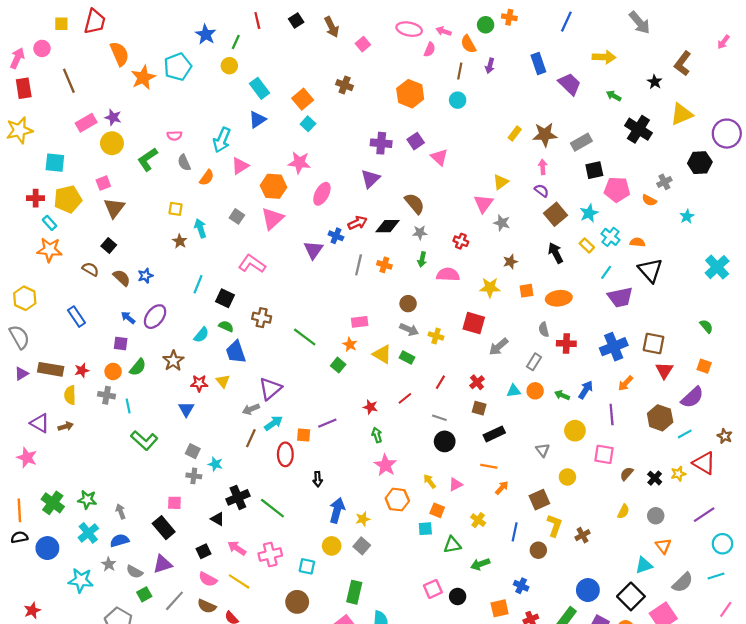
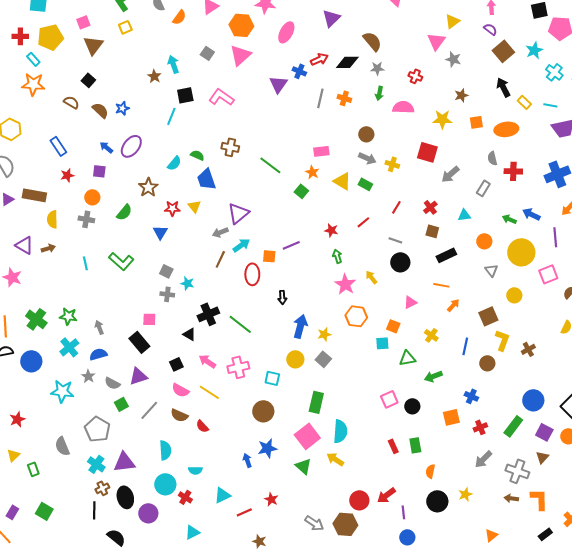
yellow square: (176, 209) -> (125, 27), moved, turned -32
yellow rectangle: (587, 245) -> (524, 102), moved
cyan line: (606, 272) -> (550, 105), turned 64
black square: (225, 298) -> (185, 95), moved, turned -36
green semicircle: (138, 367) -> (124, 212), moved
red star: (82, 370) -> (67, 175), moved
blue arrow: (586, 390) -> (531, 214), turned -96
orange circle: (535, 391) -> (484, 241), moved
cyan line: (128, 406) -> (85, 263), moved
yellow circle: (575, 431) -> (521, 252), size x1.4
pink square: (604, 454) -> (548, 274), turned -30
yellow arrow: (430, 481) -> (371, 277), moved

